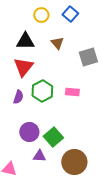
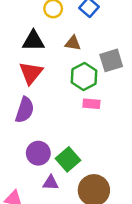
brown triangle: (57, 43) -> (73, 43), turned -40
green hexagon: (42, 91) -> (84, 77), moved
purple semicircle: (18, 97) -> (25, 110), size x1.5

